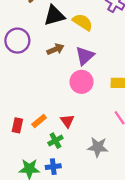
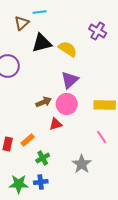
brown arrow: (55, 49) -> (44, 102), moved
red triangle: (67, 121) -> (56, 124), moved, turned 48
gray star: (98, 147) -> (82, 164), turned 30

